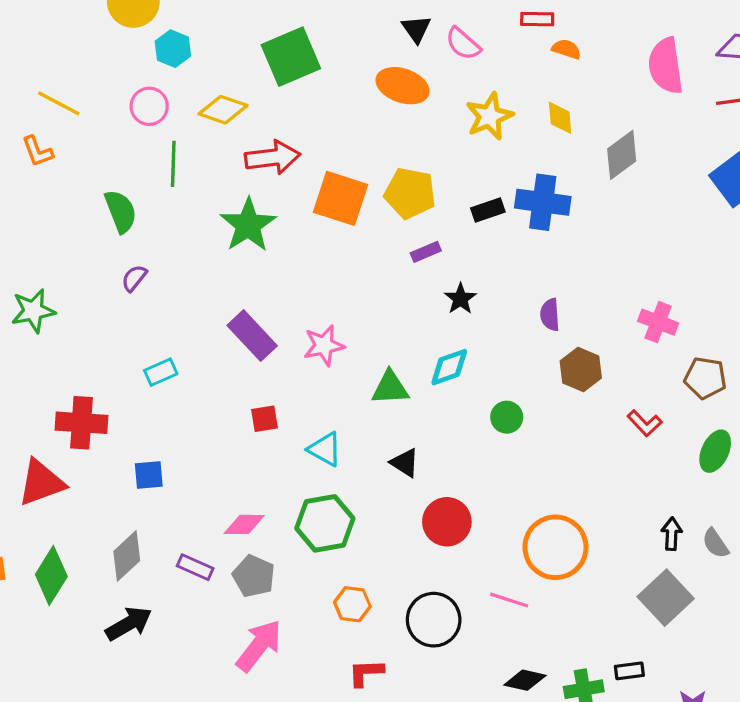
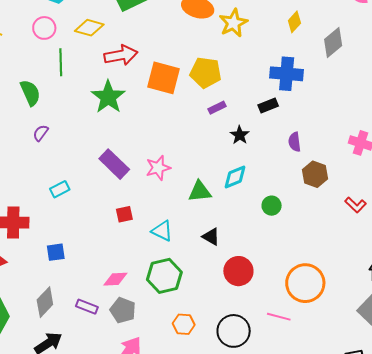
yellow star: (489, 116) -> (233, 23), moved
yellow diamond: (560, 118) -> (294, 22), turned 50
black rectangle: (488, 210) -> (268, 106), moved

